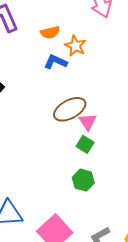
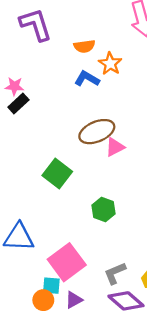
pink triangle: (88, 122) -> (115, 147), turned 30
green square: (85, 144) -> (57, 173), moved, size x1.5

